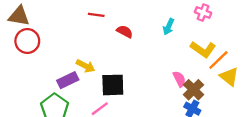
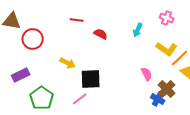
red circle: (27, 41) -> (33, 39), moved
purple rectangle: (68, 80) -> (21, 75), moved
brown cross: (194, 90) -> (167, 89), moved

